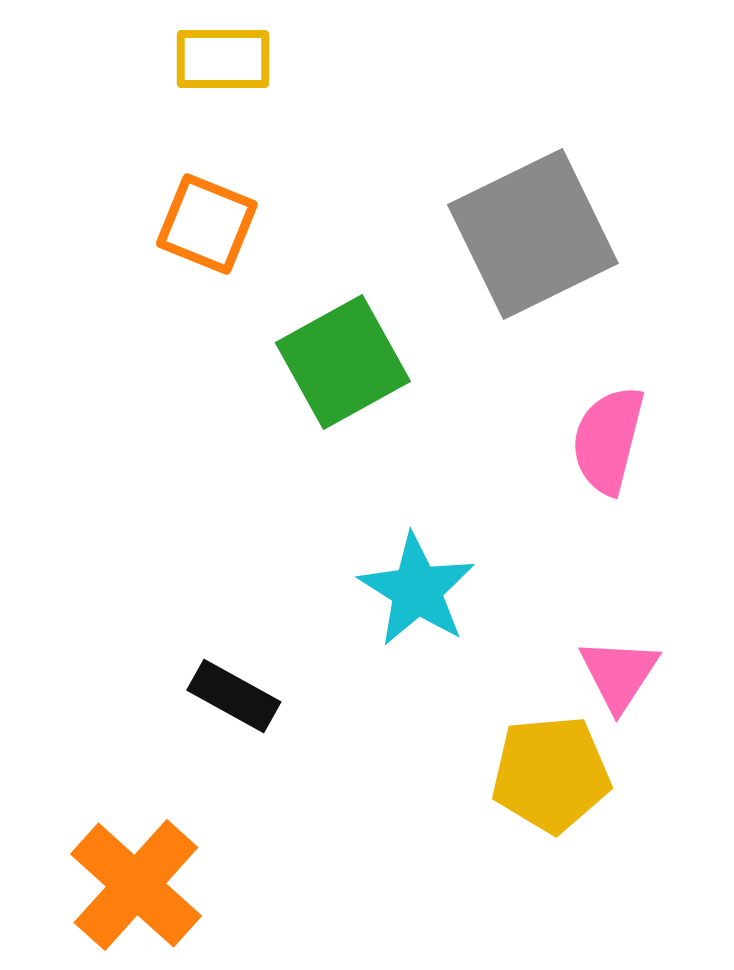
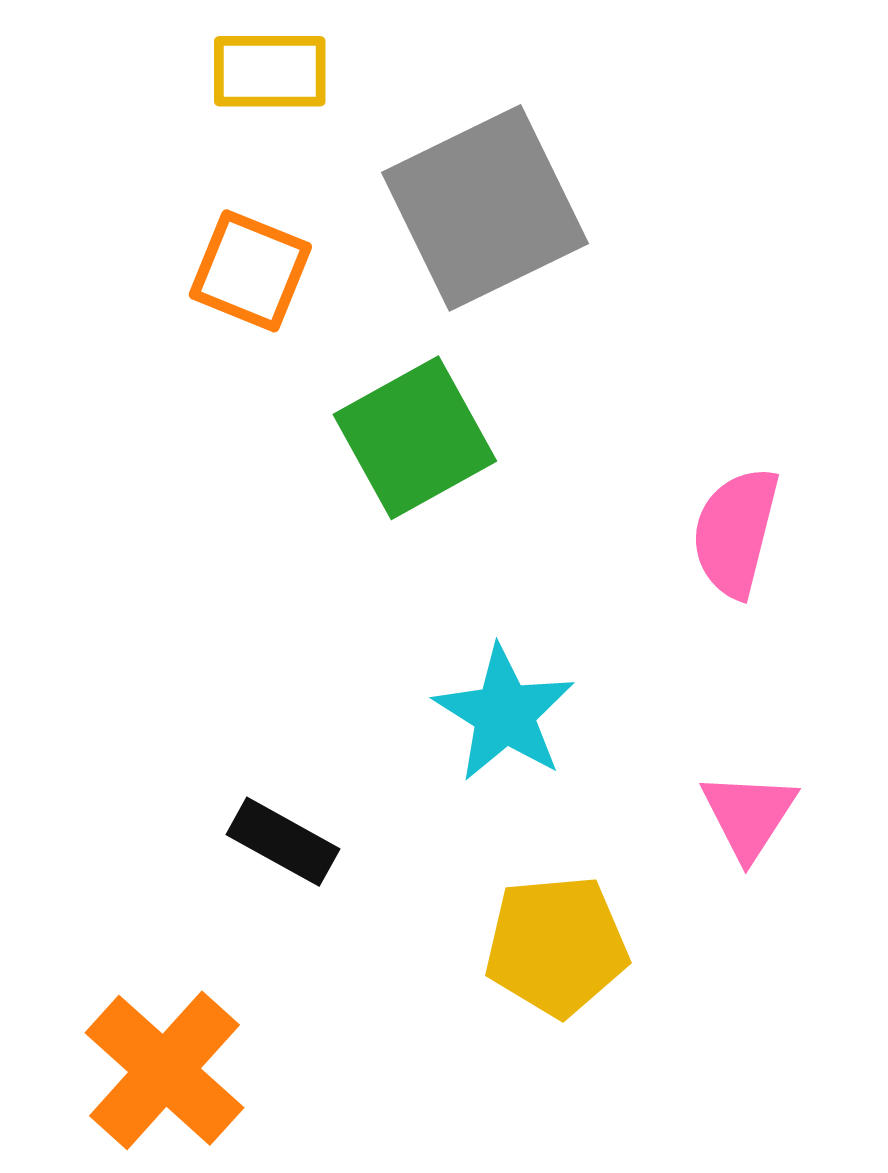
gray square: (533, 234) -> (485, 208), moved
yellow pentagon: (551, 774) -> (556, 946), moved

